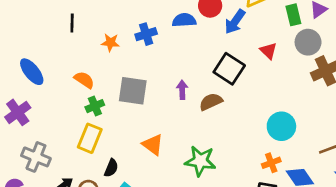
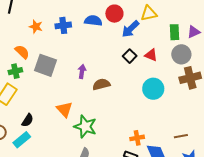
red triangle: (268, 51) -> (151, 55), turned -32
black square: (229, 69) -> (130, 56), moved, size x0.6
orange semicircle: (84, 80) -> (22, 52), moved
cyan circle: (281, 126) -> (153, 89), moved
orange triangle: (153, 145) -> (64, 109), moved
black semicircle: (111, 168) -> (28, 120), moved

